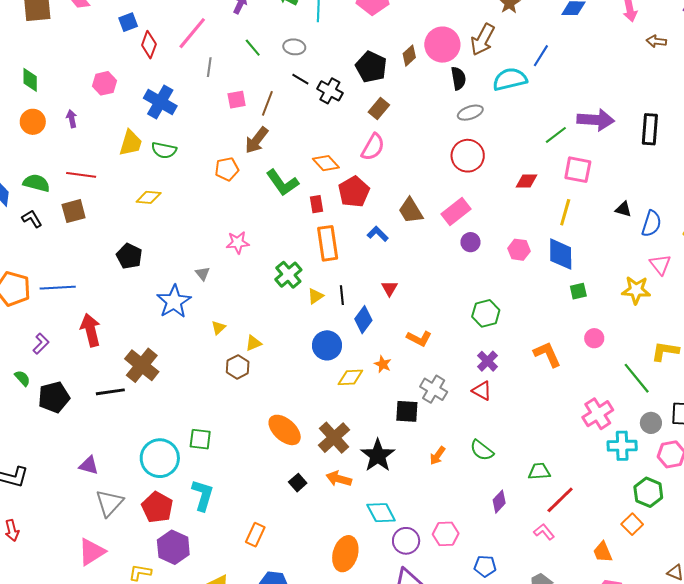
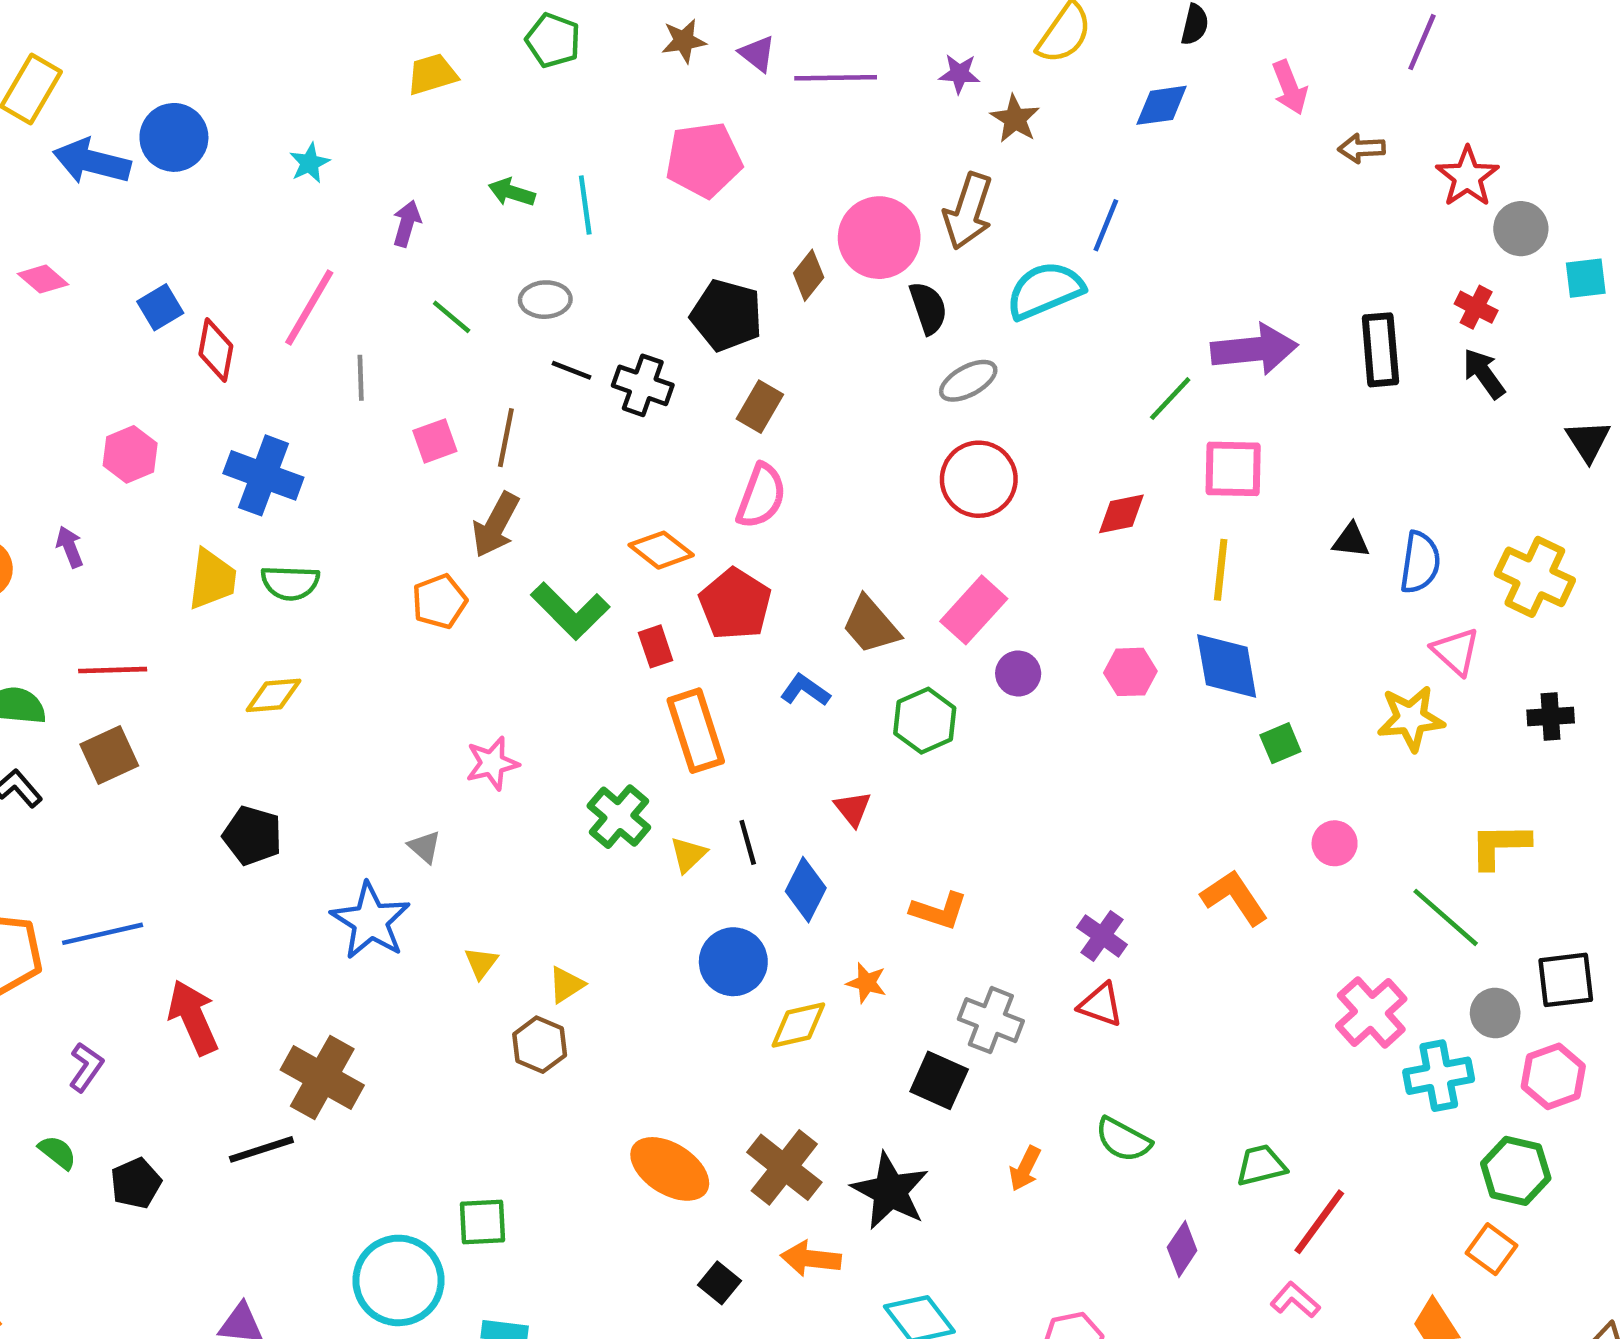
green hexagon: (486, 313) -> (925, 721), moved
black pentagon: (54, 397) -> (136, 1183), size x0.7
black square: (407, 411) -> (939, 1080), turned 30

